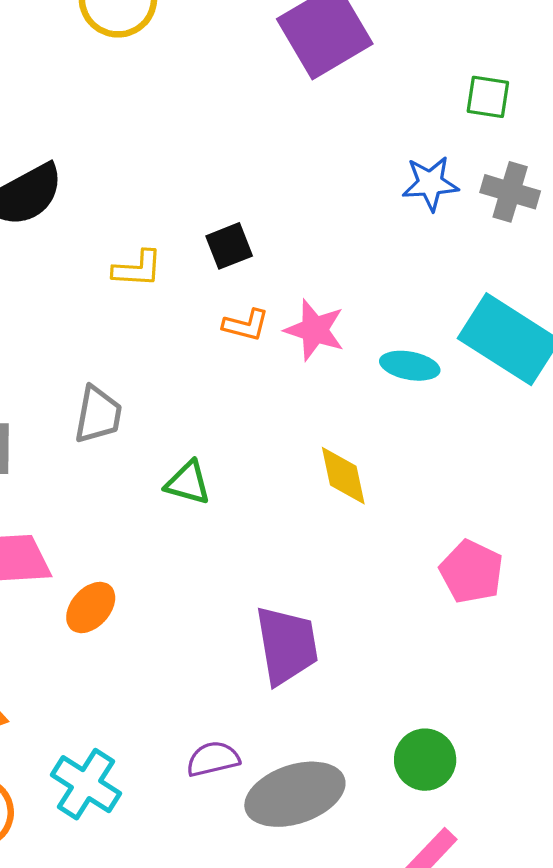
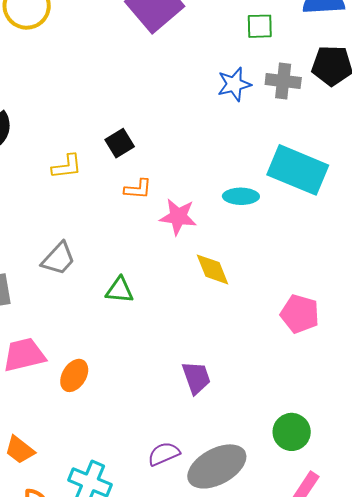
pink star: (315, 330) -> (178, 217), moved
gray trapezoid: (98, 415) -> (58, 259), turned 42
purple trapezoid: (287, 645) -> (196, 378), size x0.7

